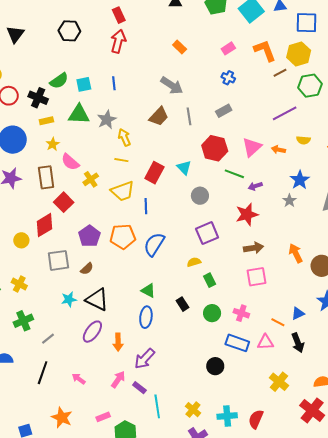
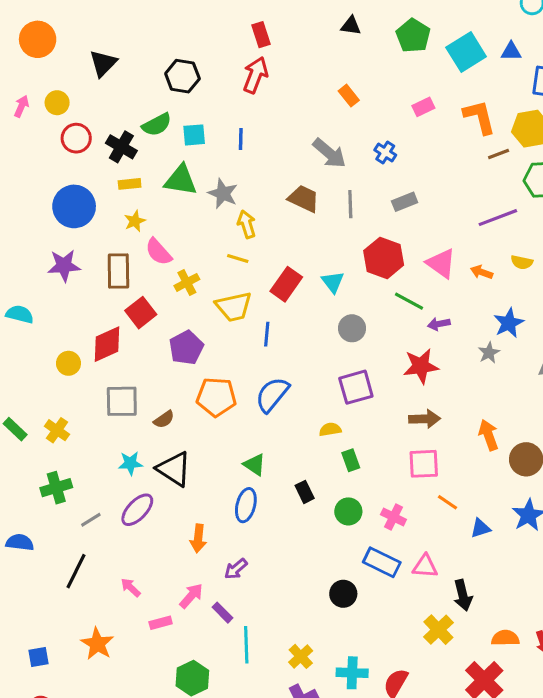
black hexagon: (69, 31) -> (182, 76), moved
black triangle: (15, 34) -> (103, 63), moved
blue cross: (228, 78) -> (385, 152), moved
brown trapezoid: (159, 117) -> (304, 199), turned -115
gray star: (107, 120) -> (223, 194), turned -30
pink triangle: (252, 147) -> (441, 263), turned -50
purple pentagon: (89, 236) -> (186, 348), moved
orange pentagon: (123, 237) -> (216, 397), moved
orange line: (278, 322) -> (448, 502), moved
purple ellipse: (92, 332) -> (137, 510), moved
black arrow: (298, 343) -> (463, 595), moved
purple arrow: (145, 359) -> (236, 569), size x0.7
pink rectangle: (103, 417) -> (161, 623), moved

